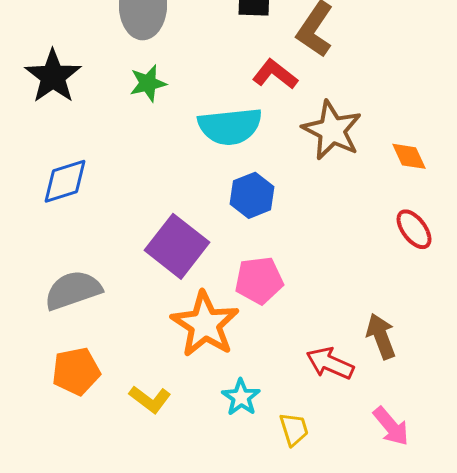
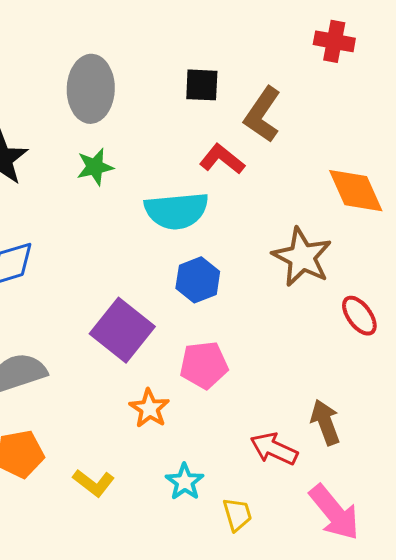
brown star: (332, 130) -> (302, 257), moved
orange diamond: (409, 156) -> (356, 191), moved, size x1.6
orange star: (205, 324) -> (149, 408), size x0.6
pink arrow: (391, 426) -> (334, 512), size x1.4

